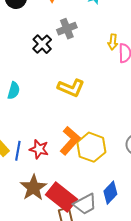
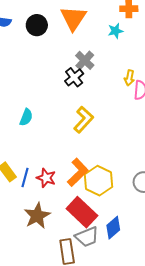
gray cross: (67, 29) -> (85, 60), turned -30
black cross: (42, 44) -> (74, 77), moved
yellow L-shape: (71, 88) -> (84, 120), turned -76
red rectangle: (61, 197) -> (82, 212), moved

